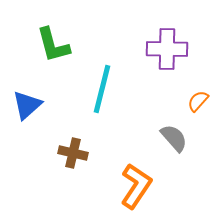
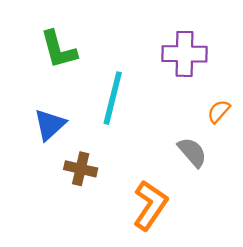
blue triangle: (27, 105) -> (50, 125), moved

